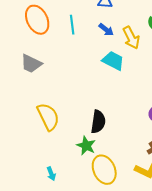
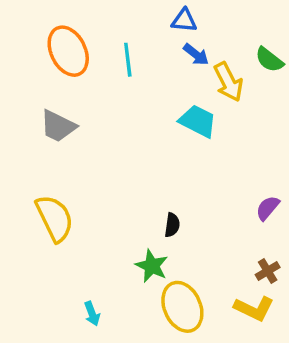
blue arrow: (106, 30) -> (196, 55), moved
yellow semicircle: (48, 117) -> (55, 218), moved
black semicircle: (98, 122) -> (172, 225), size x0.6

